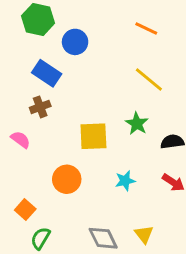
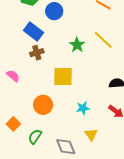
brown cross: (40, 107) -> (37, 53), moved
green star: (137, 124) -> (77, 45), moved
yellow triangle: (144, 234) -> (91, 134), moved
green semicircle: (40, 238) -> (35, 137), moved

